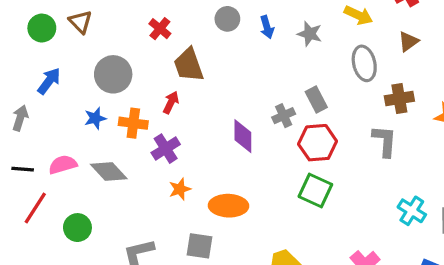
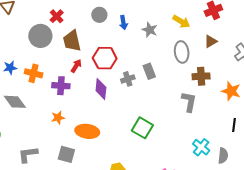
gray circle: (113, 74) -> (40, 36), moved
red arrow: (171, 103) -> (76, 66), moved
red hexagon: (318, 143) -> (105, 58), moved
purple cross: (166, 149) -> (61, 86), moved, turned 30

